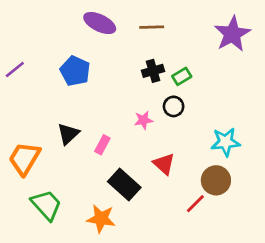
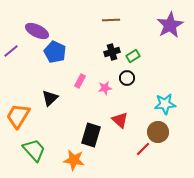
purple ellipse: (100, 23) -> (37, 31), moved
pink rectangle: (102, 145) -> (80, 81), moved
black rectangle: (124, 184) -> (91, 135), turned 65

